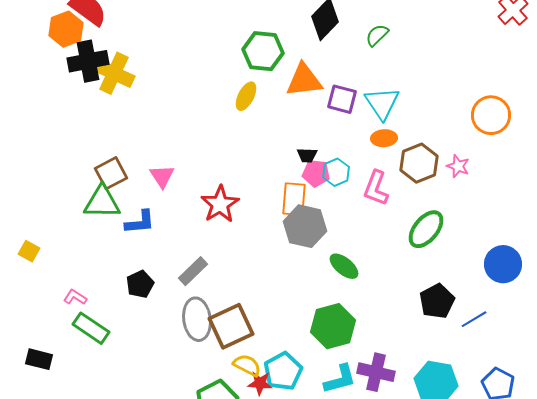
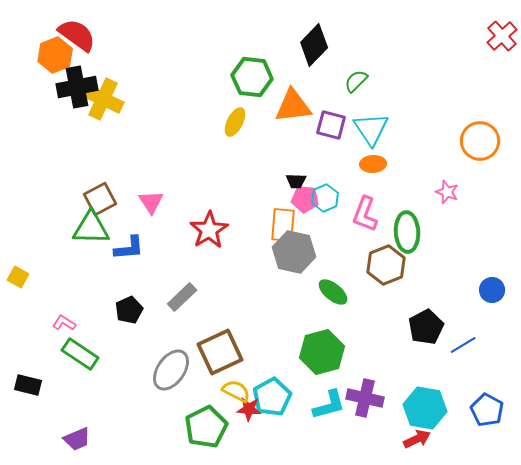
green semicircle: (377, 35) -> (356, 81), moved
brown hexagon: (419, 163) -> (386, 265), moved
green ellipse: (426, 229) -> (407, 232), moved, turned -42
blue circle: (503, 264) -> (492, 290), size x0.7
gray ellipse: (197, 319) -> (171, 370), moved, turned 42

